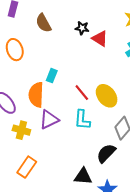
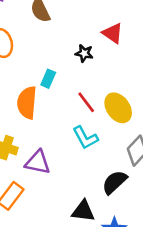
black star: (82, 28) -> (84, 53), moved
purple triangle: (49, 120) -> (38, 162), moved, turned 35
cyan L-shape: (82, 120) -> (85, 138), turned -35

